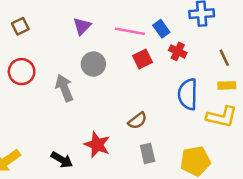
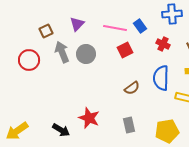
brown square: (20, 26) -> (46, 31), moved
red cross: (178, 51) -> (163, 44), moved
gray arrow: (64, 88) -> (62, 52), moved
brown semicircle: (137, 121) -> (132, 88), moved

